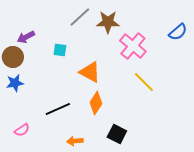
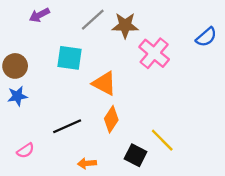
purple arrow: (26, 37) -> (39, 15), moved
cyan square: (60, 50) -> (70, 58), size x1.6
yellow line: (144, 82) -> (162, 140), moved

